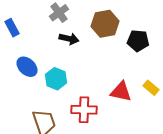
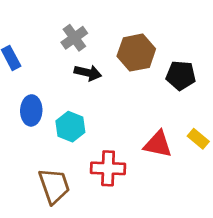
blue ellipse: (27, 67) -> (31, 110), turned 50

